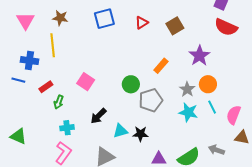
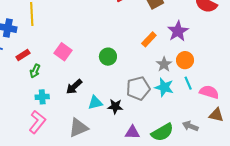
orange rectangle: (161, 66) -> (149, 39), moved
gray pentagon: (151, 100) -> (138, 88), moved
pink semicircle: (234, 115) -> (209, 92), turned 84

